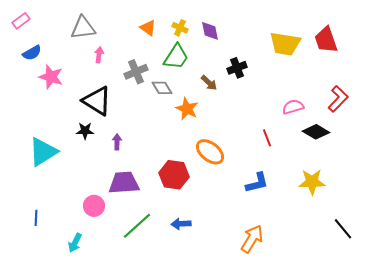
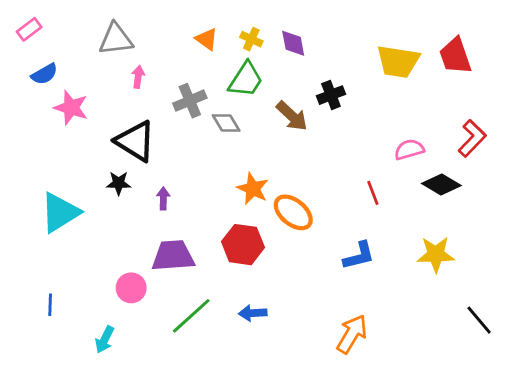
brown arrow: (209, 83) -> (292, 116), size x1.4
orange star: (187, 109) -> (253, 189), moved

